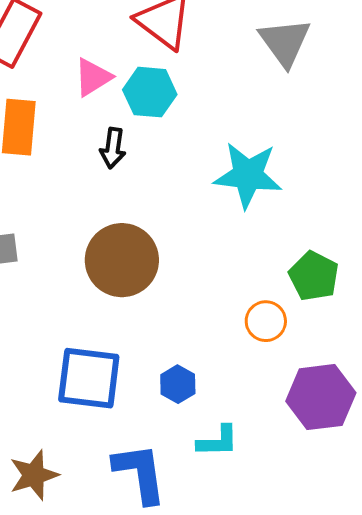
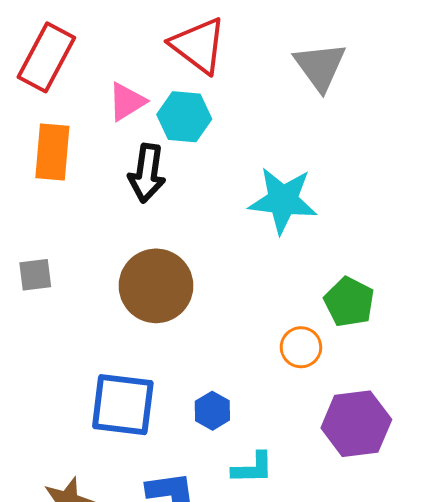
black arrow: (113, 148) -> (147, 173), size x1.4

